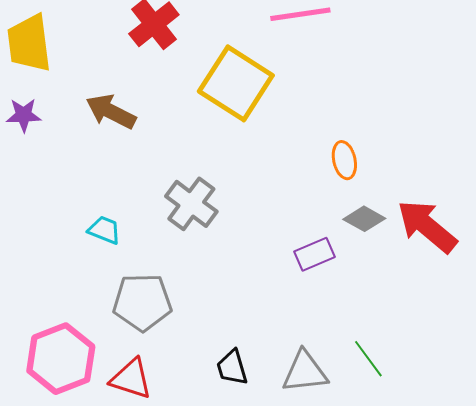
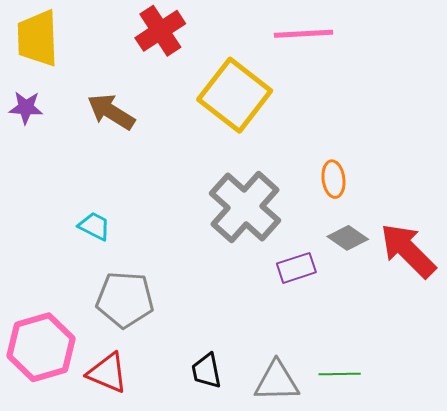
gray cross: (191, 204) -> (245, 207), moved, size x1.4
green line: (368, 359) -> (340, 374), turned -60

